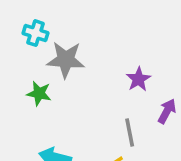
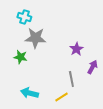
cyan cross: (36, 33) -> (24, 17), moved

